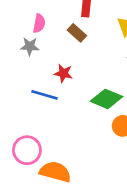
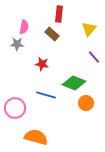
blue line: (44, 95) -> (46, 95), moved
pink circle: (27, 150) -> (15, 108), moved

